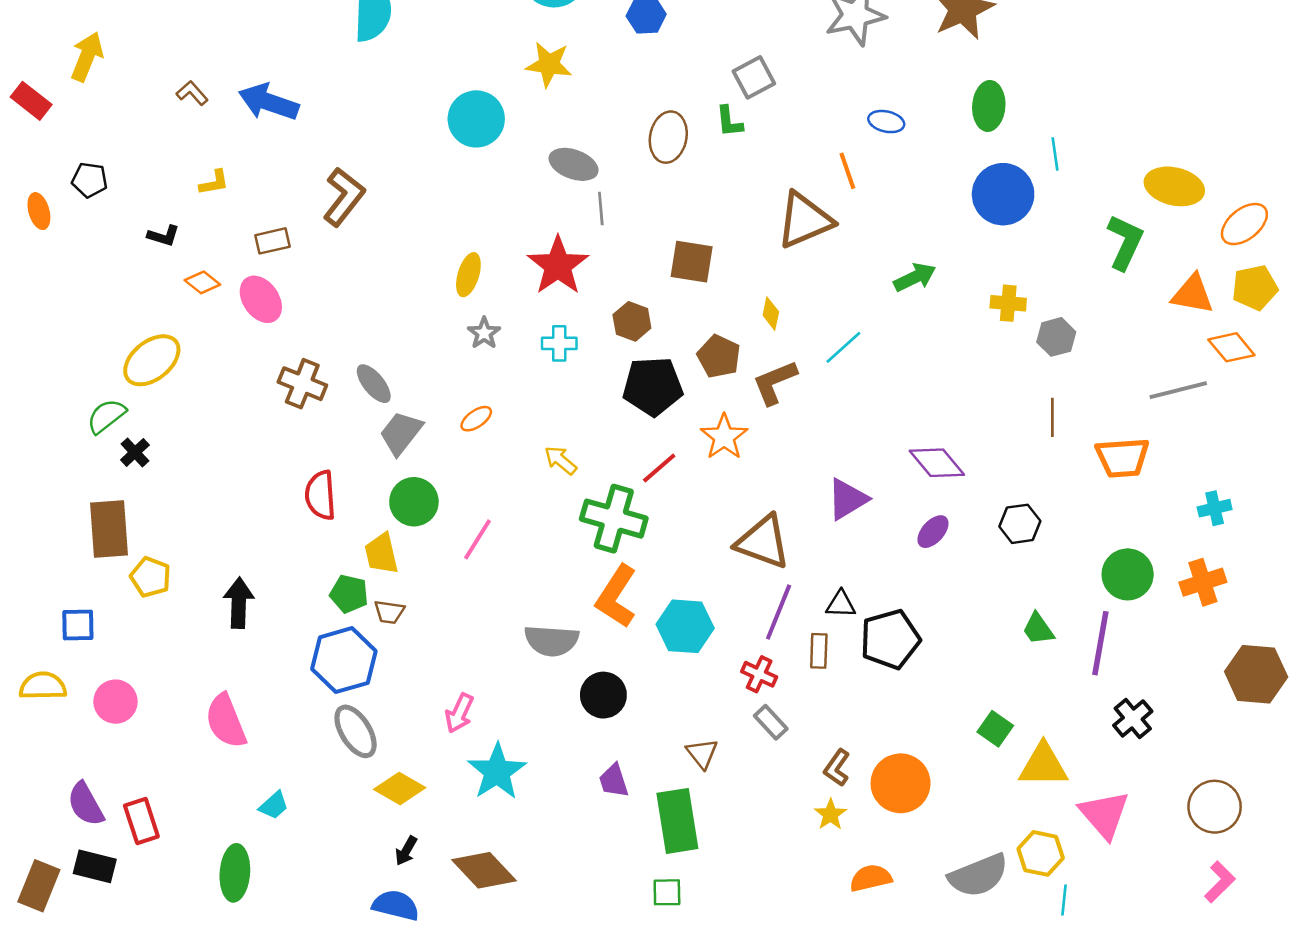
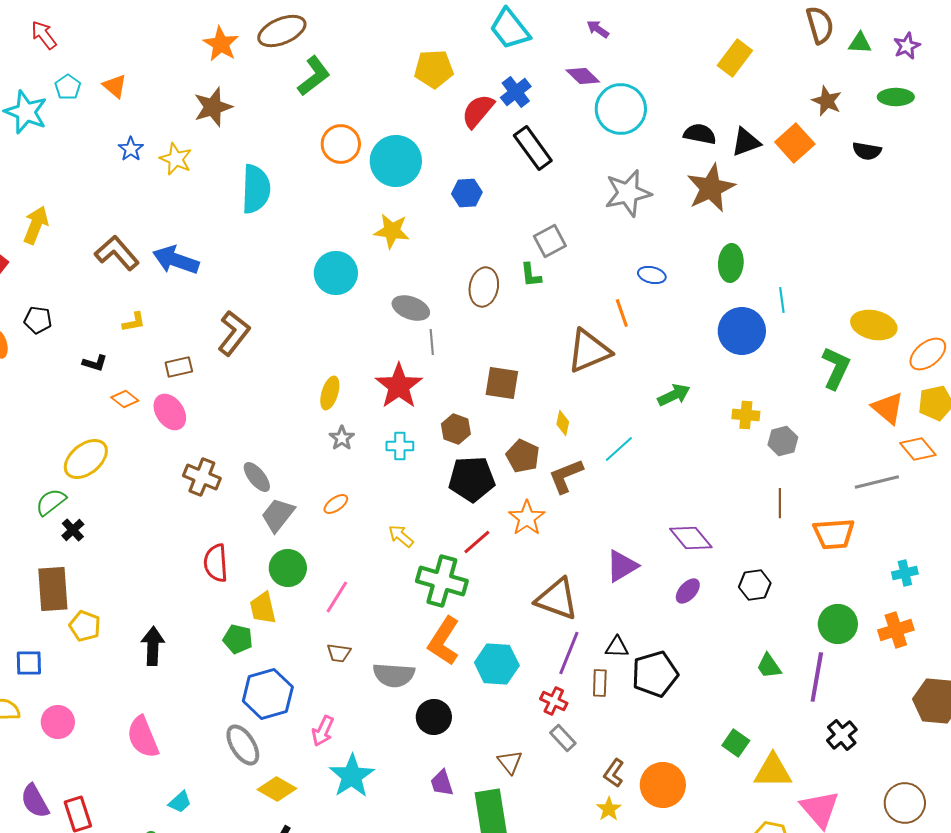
brown L-shape: (192, 93) -> (117, 253), size x1.8
orange triangle: (1192, 294) -> (888, 408), turned 30
brown trapezoid: (389, 612) -> (339, 653), moved
blue hexagon: (344, 660) -> (268, 694), moved

